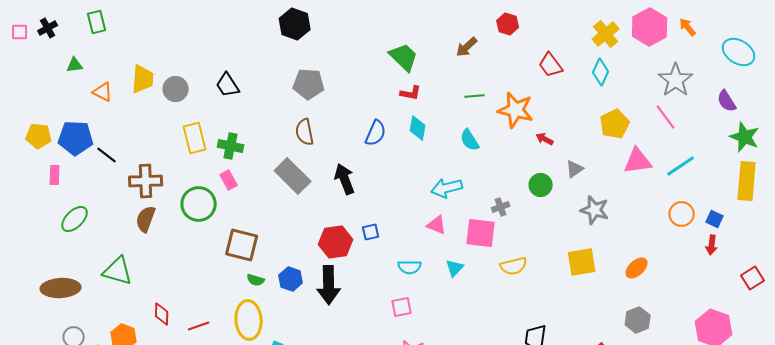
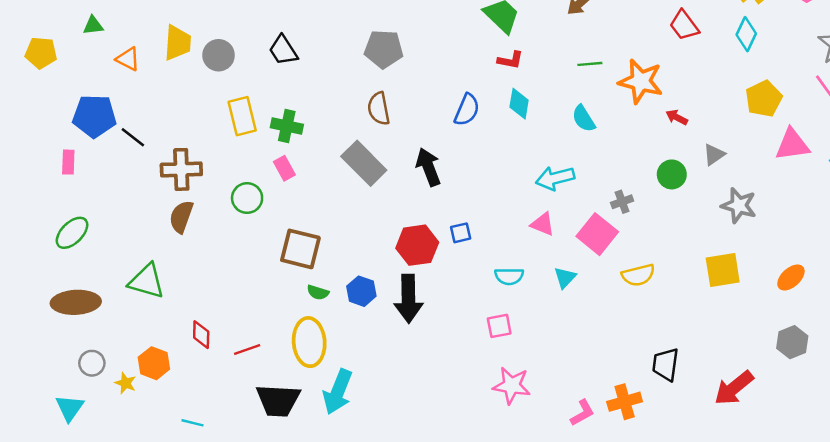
yellow pentagon: (39, 136) -> (41, 53), moved
green circle: (199, 204) -> (247, 198), size x0.7
green ellipse: (75, 219) -> (72, 233), moved
pink square: (481, 233) -> (597, 234), turned 32

